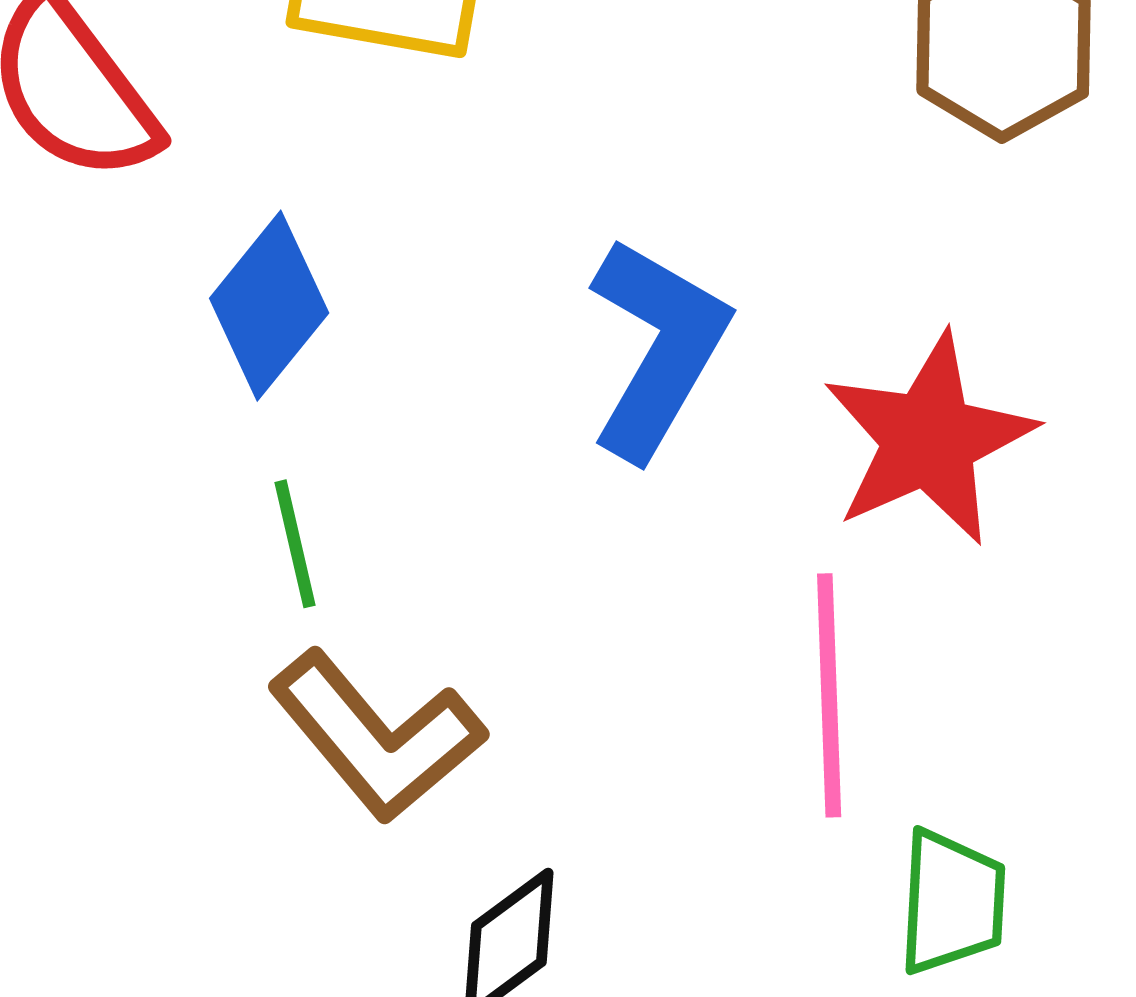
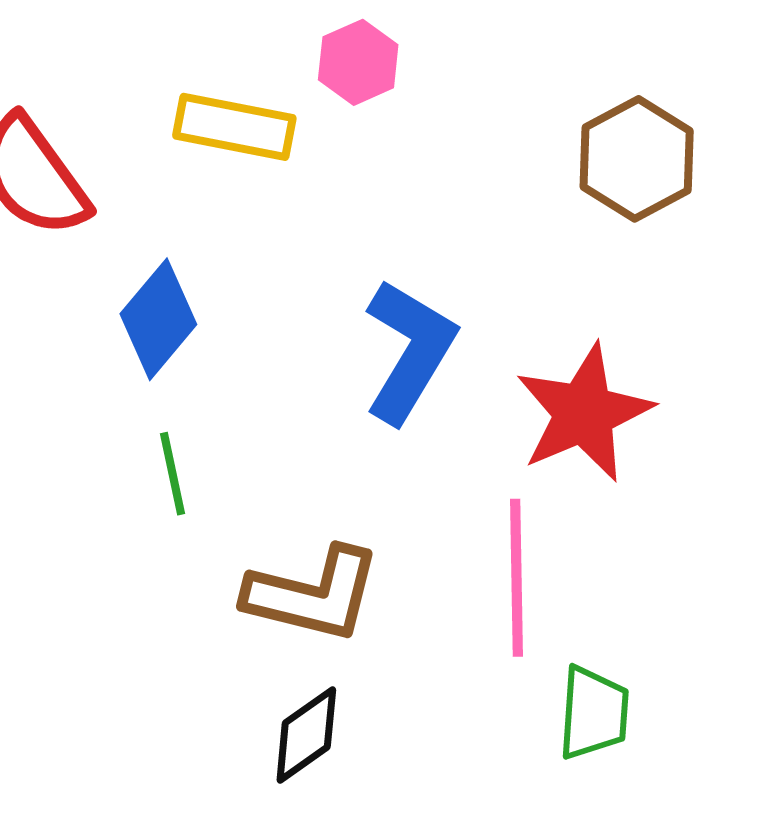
brown L-shape: (377, 736) -> (313, 594), moved, turned -37

